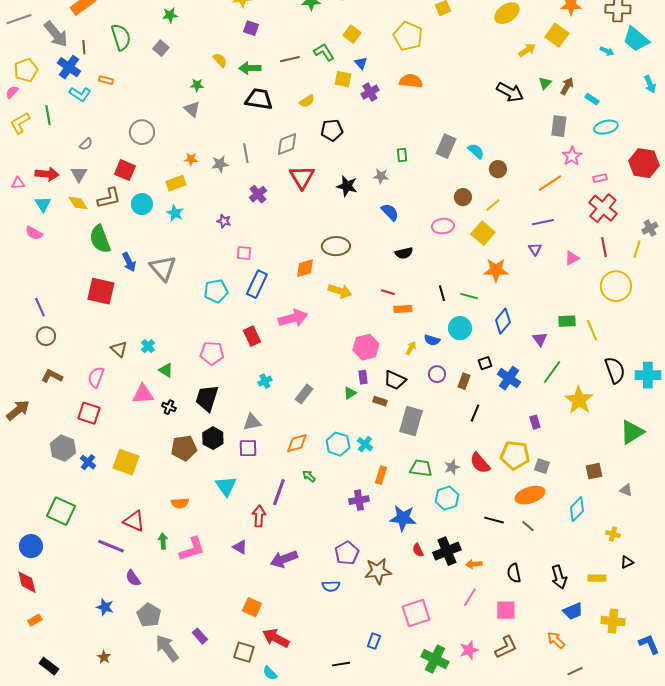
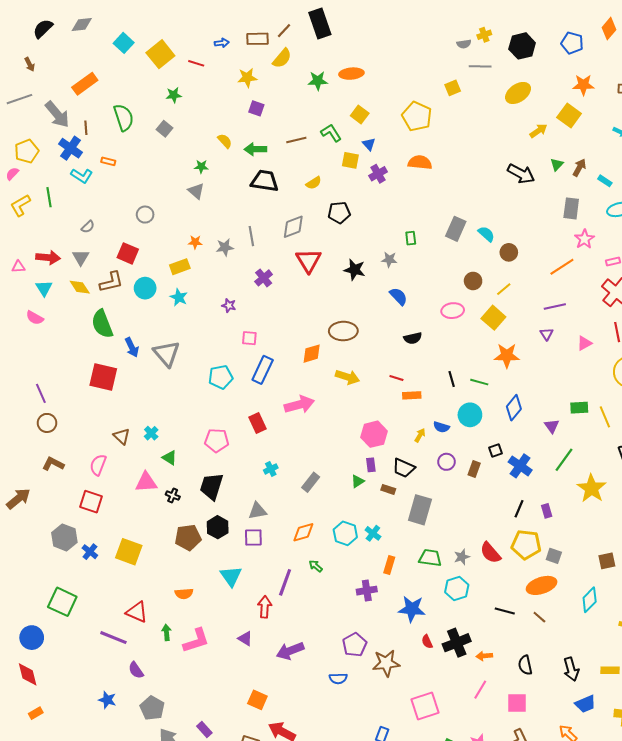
gray circle: (142, 132) -> (145, 215), size x0.7
black line: (475, 413) -> (519, 509), moved

